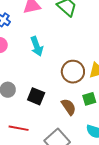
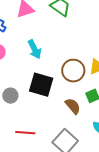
black square: (36, 96) -> (41, 85), moved, size x1.4

